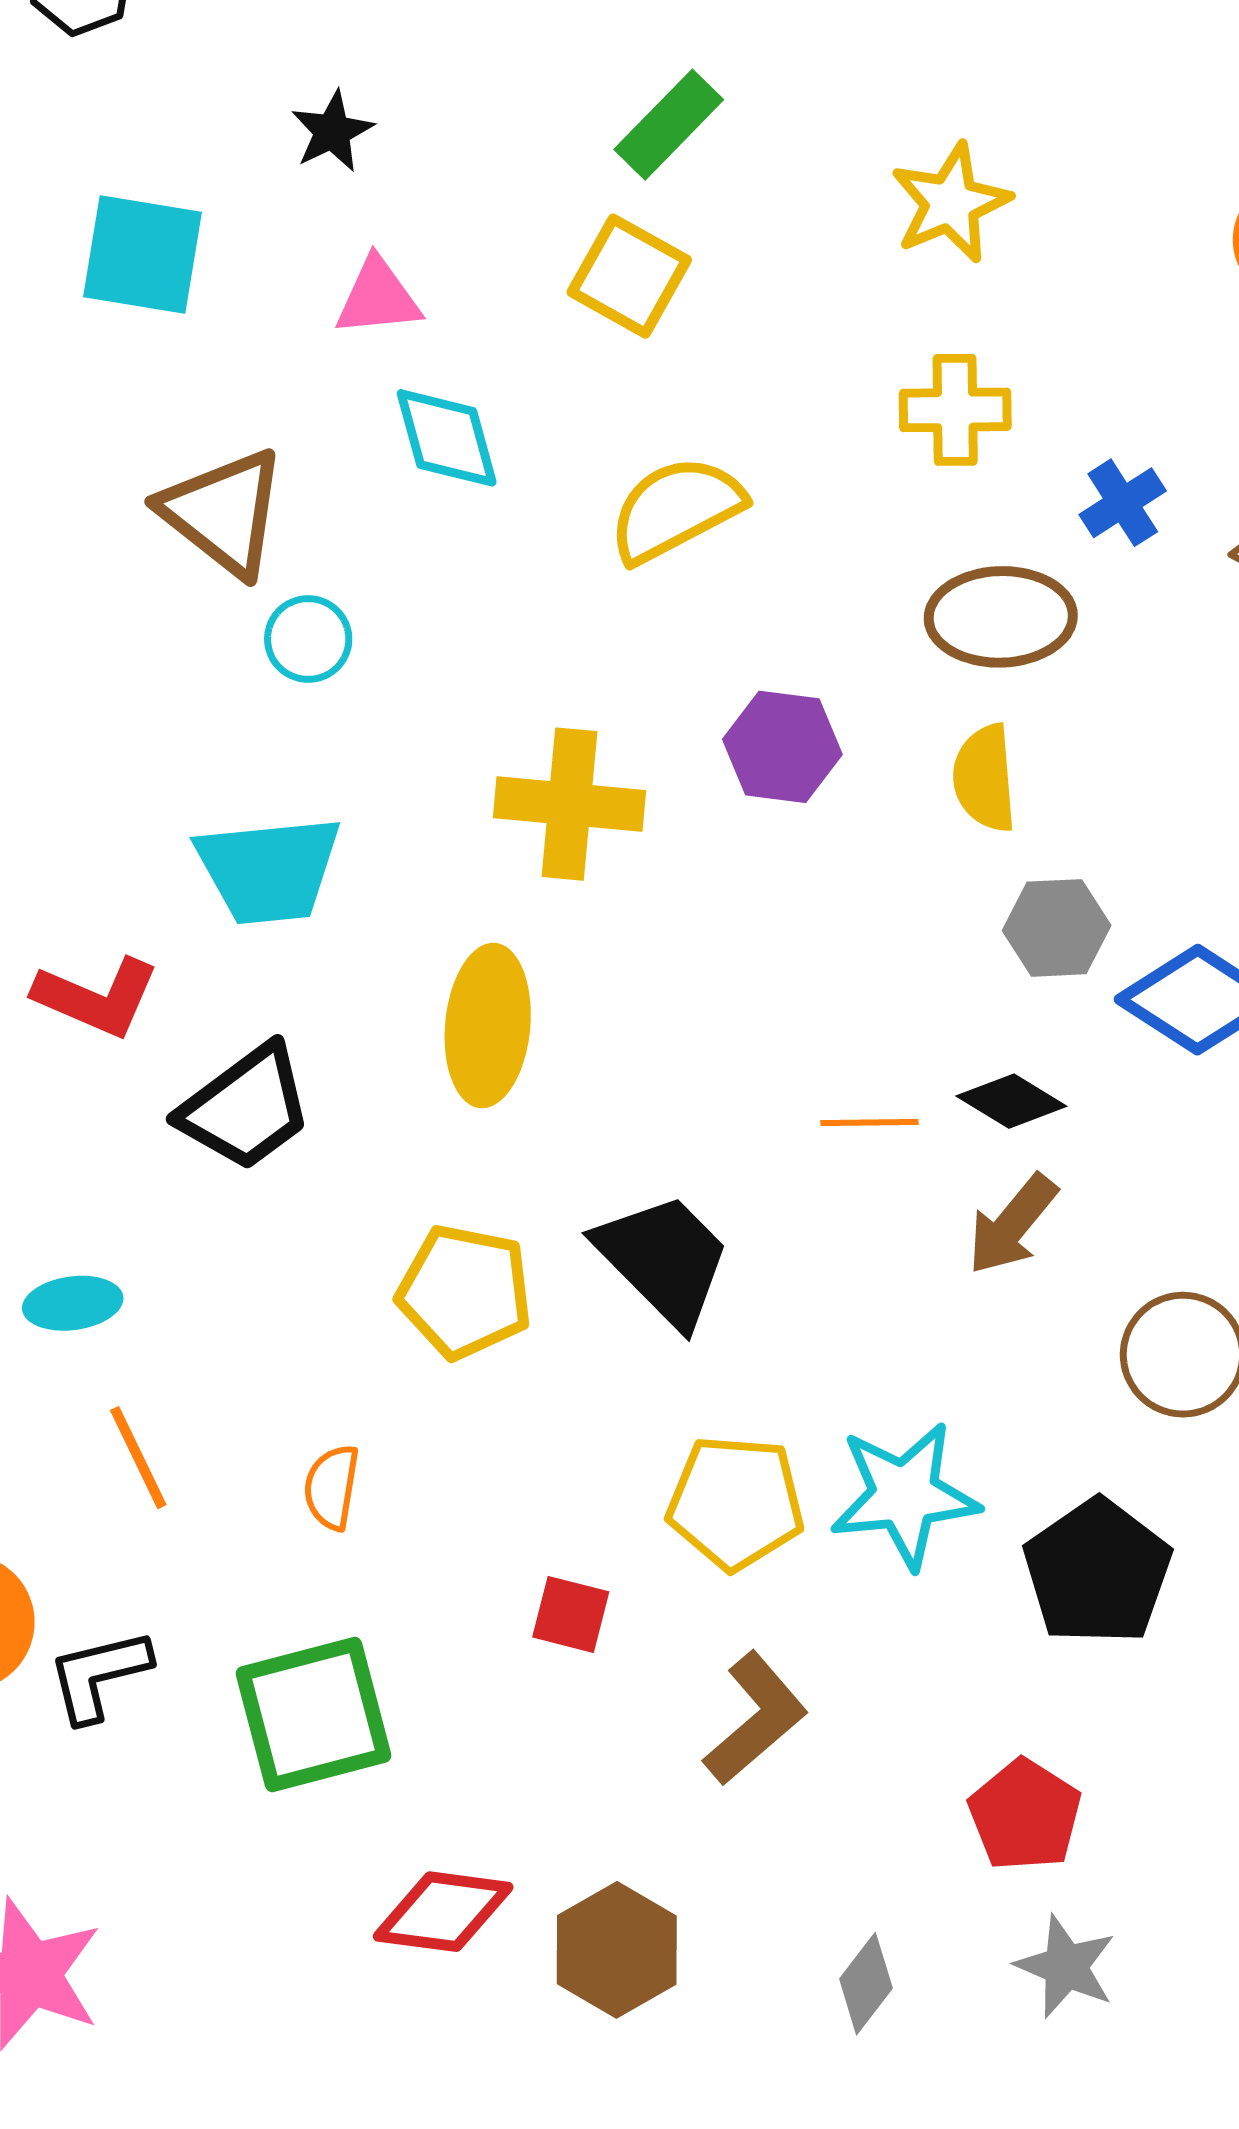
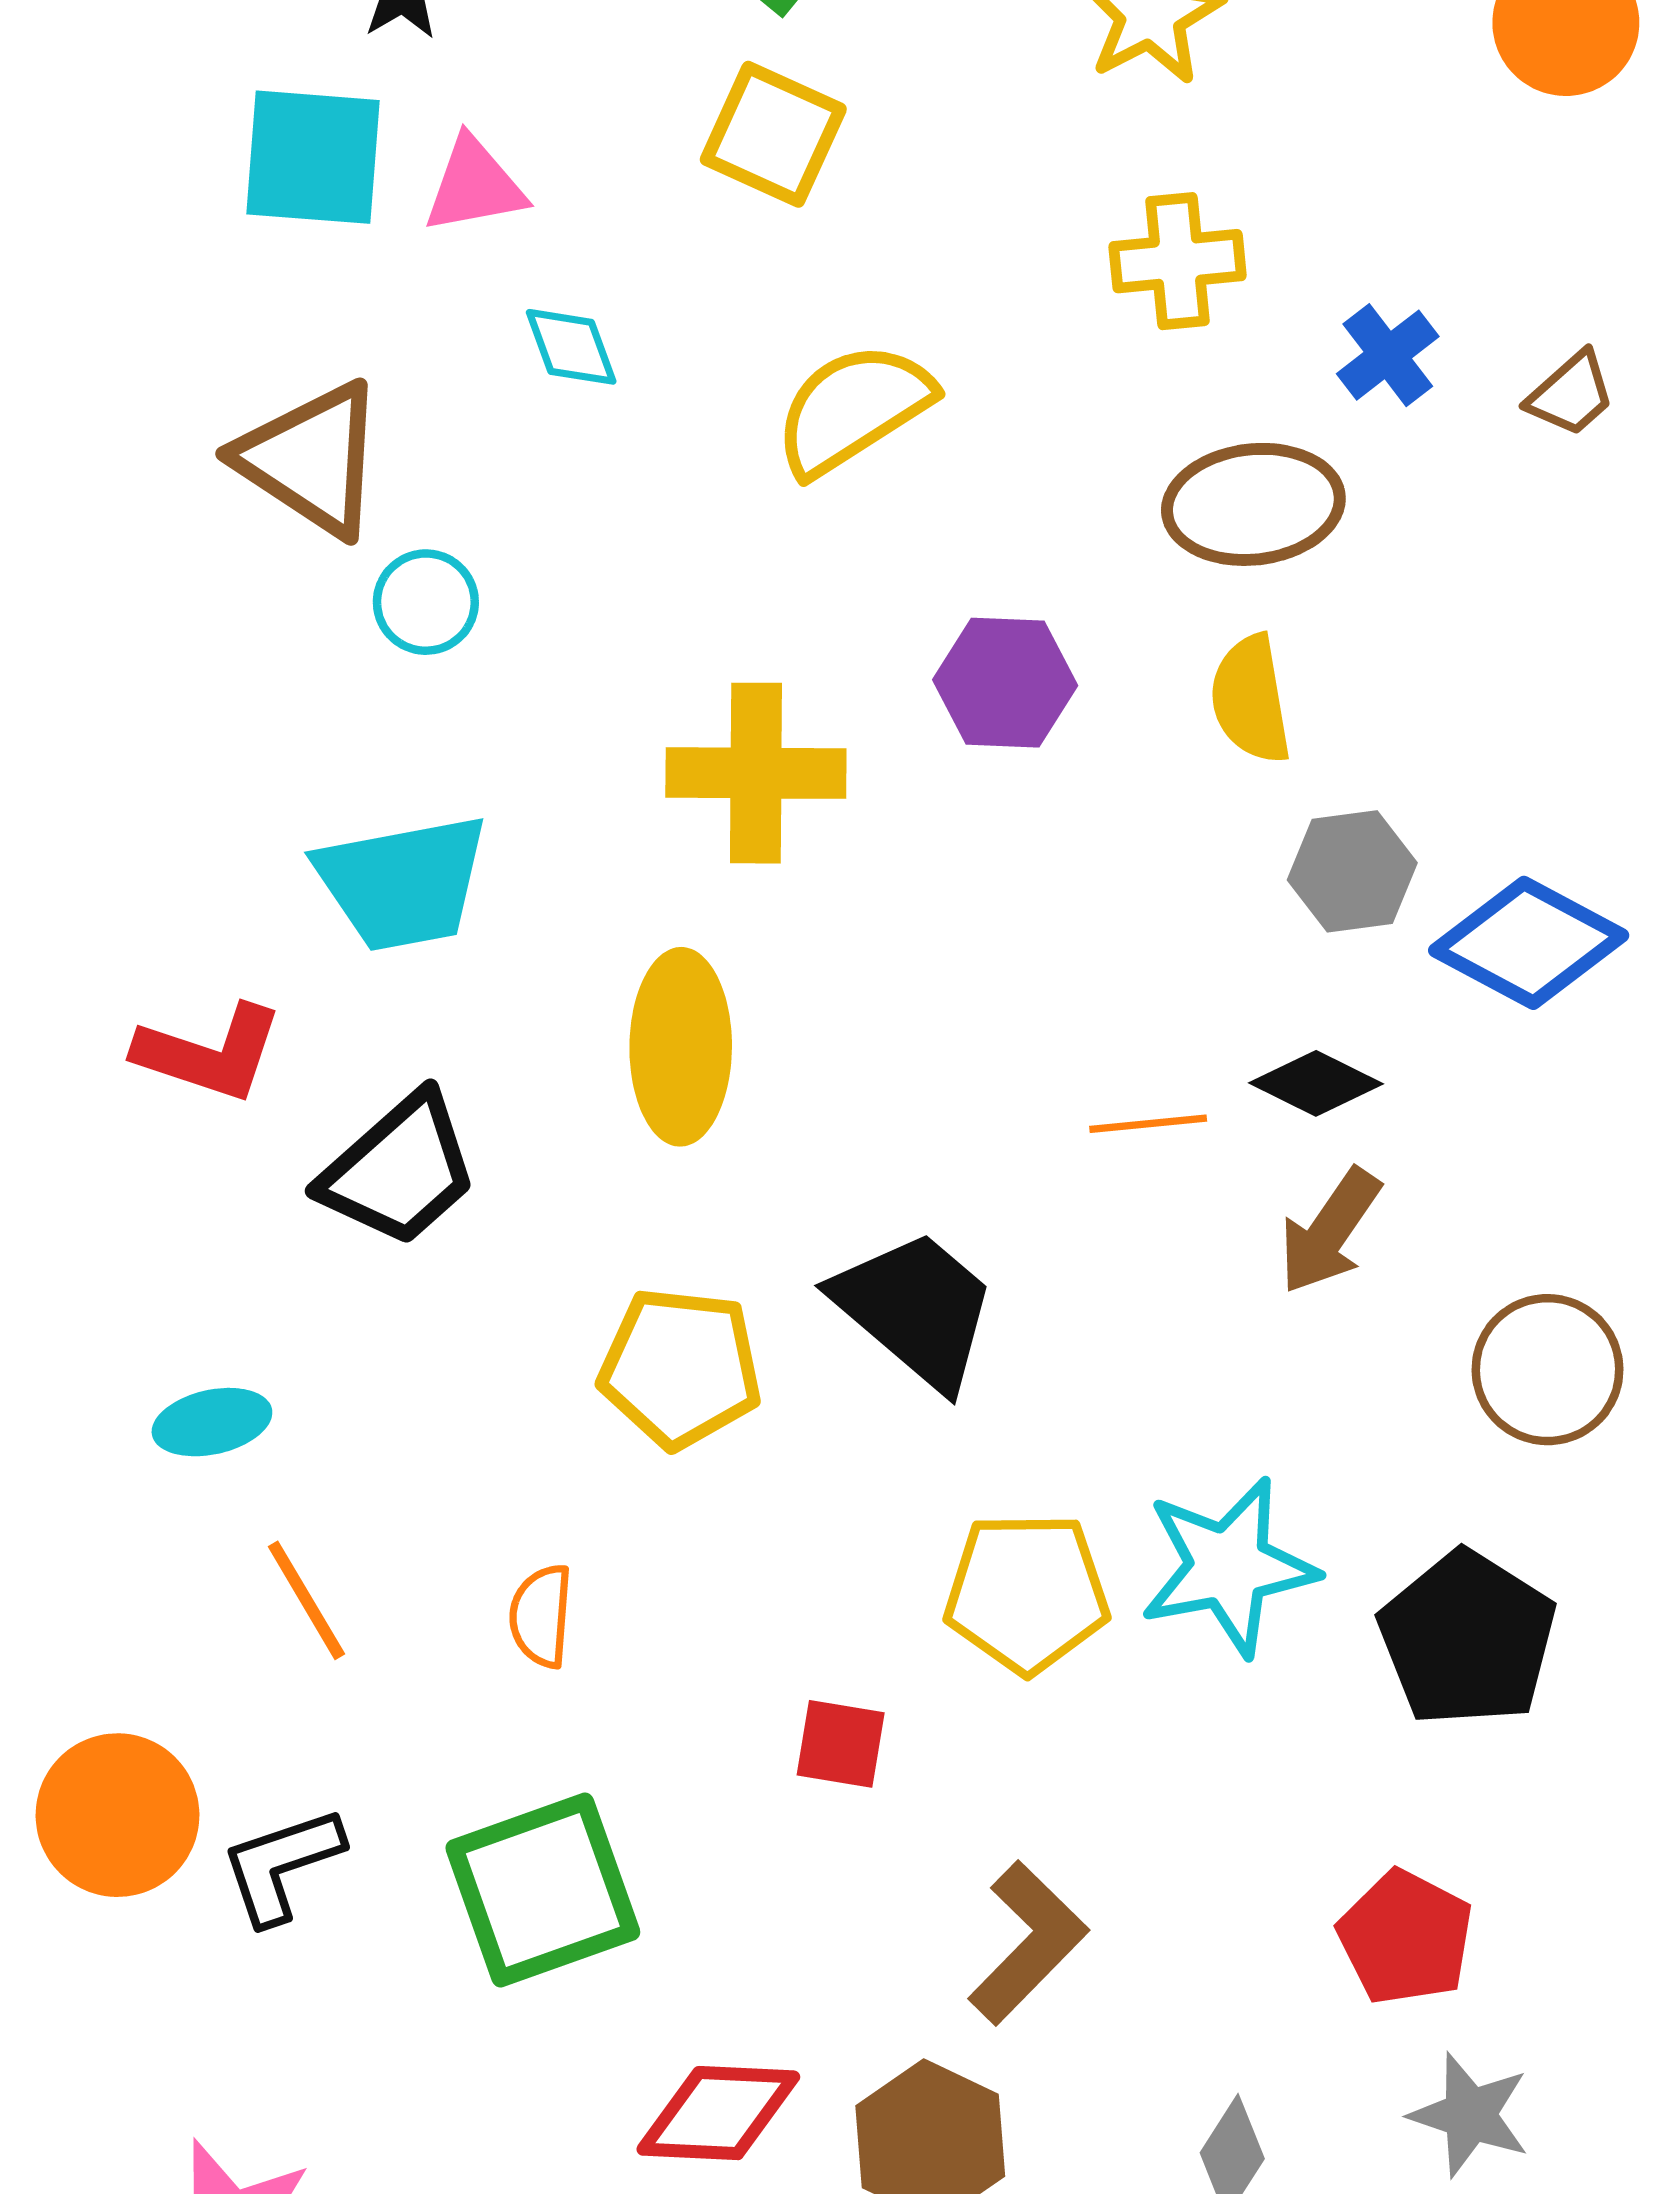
cyan square: (143, 255) -> (313, 157), moved
cyan diamond: (447, 438) -> (571, 347), size x0.7
brown L-shape: (755, 1719) -> (1028, 1943), moved

